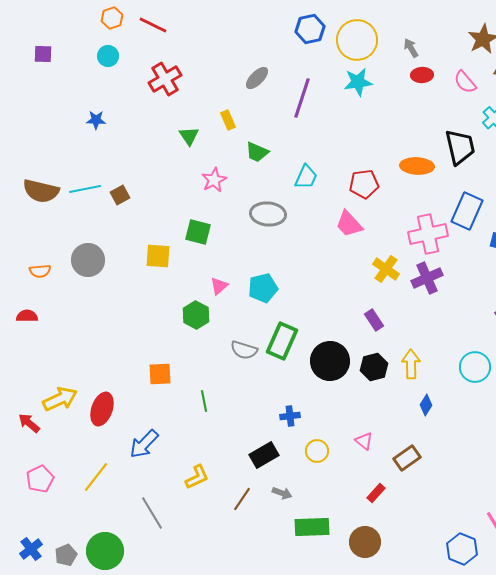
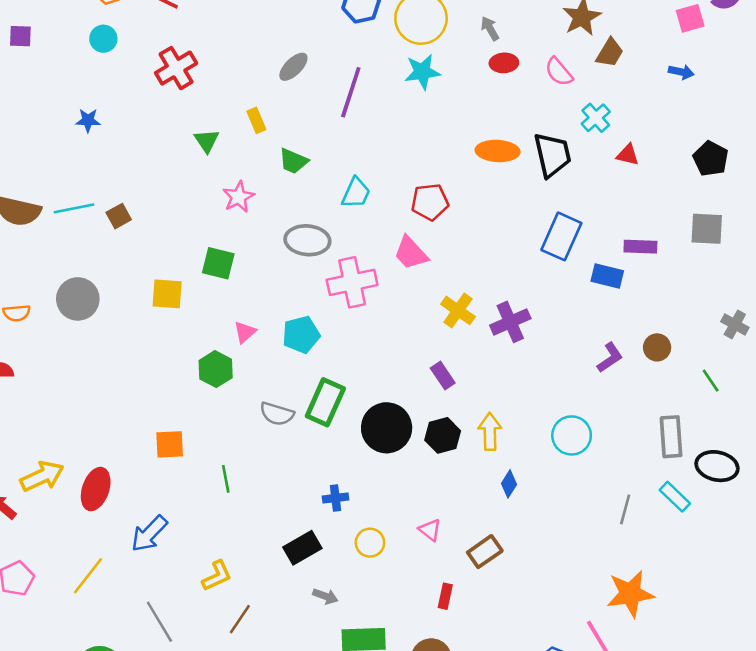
orange ellipse: (417, 166) -> (498, 151), moved
pink cross: (428, 234) -> (352, 282), moved
red rectangle: (376, 493) -> (445, 596), turned -30
brown line: (242, 499) -> (240, 619), moved

